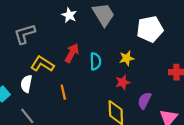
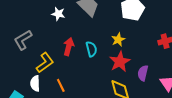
yellow L-shape: (42, 64) -> (45, 63), turned 125
red star: (123, 82) -> (120, 62), size x1.5
orange line: (63, 92) -> (61, 85), moved

